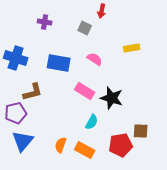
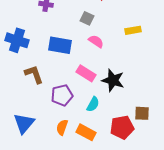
gray square: (85, 28) -> (87, 18), moved
brown L-shape: (33, 92) -> (34, 74), turned -95
purple pentagon: (16, 113) -> (62, 95), moved

